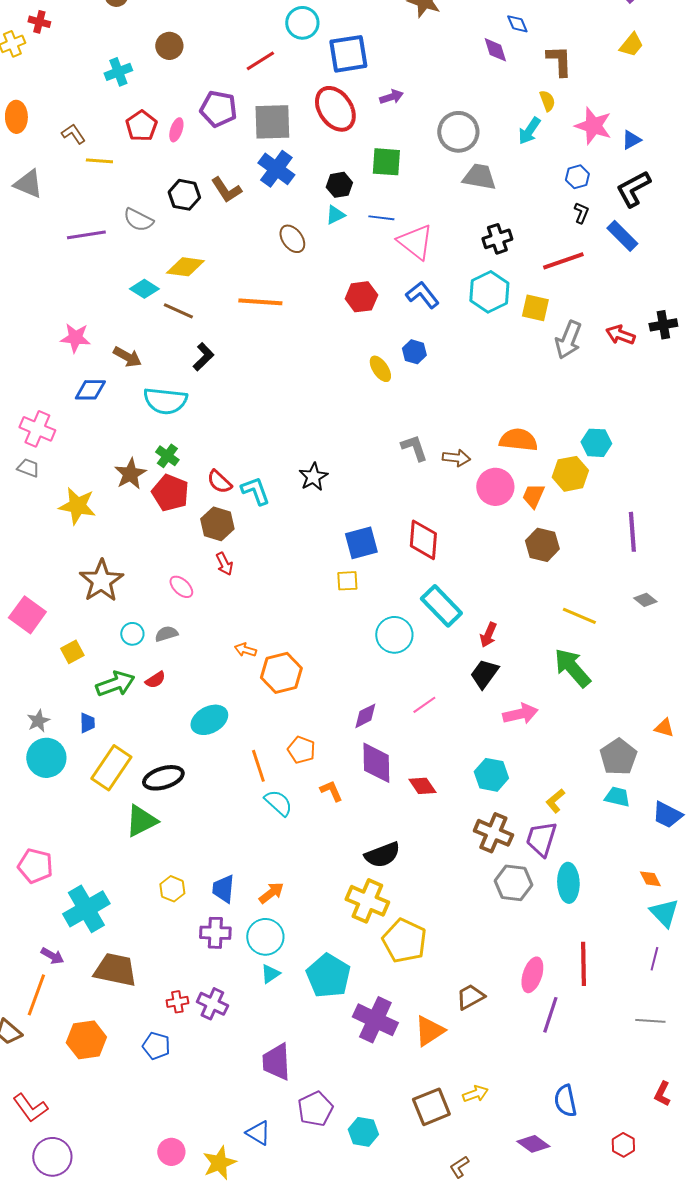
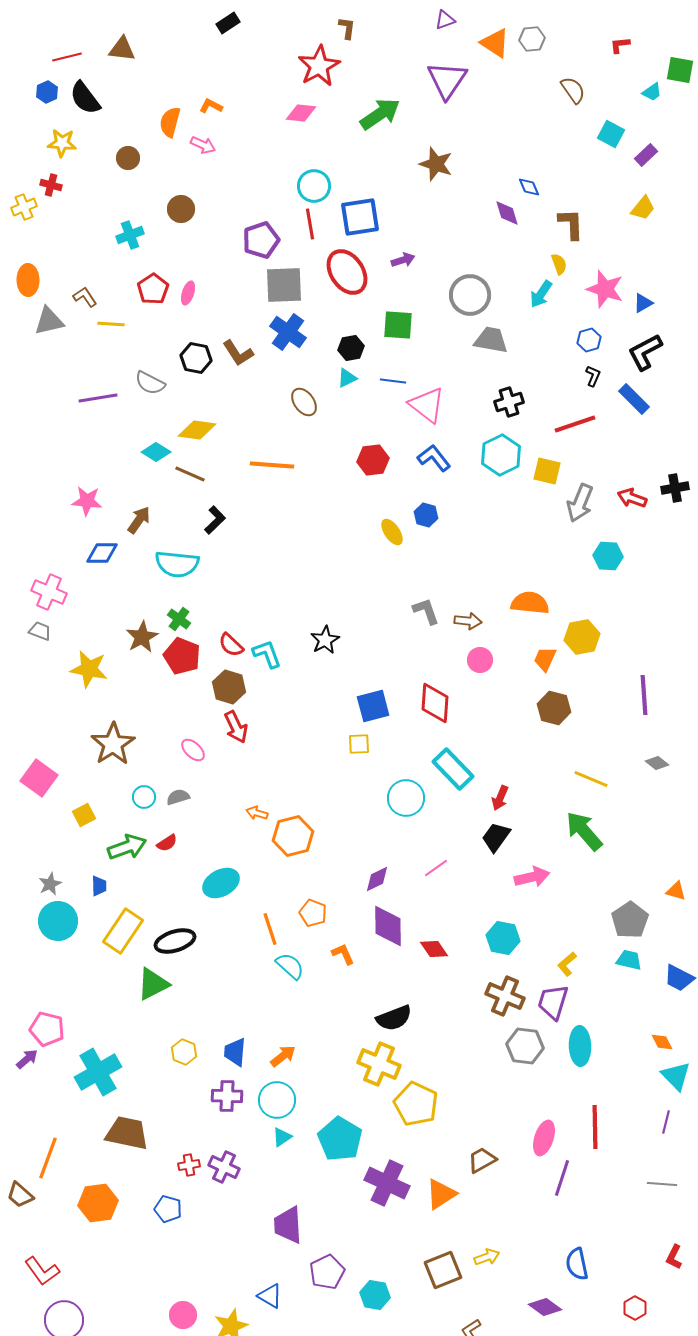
red line: (260, 61) -> (310, 224), moved, turned -68
purple pentagon: (218, 109) -> (261, 240), moved, turned -30
gray triangle: (28, 184) -> (49, 321), moved, turned -36
brown arrow: (127, 357) -> (139, 520), turned -84
cyan hexagon: (596, 443) -> (608, 556), moved
pink circle: (495, 487) -> (480, 660), moved, size x0.7
red arrow: (224, 564) -> (236, 727), size x1.4
purple arrow: (52, 956) -> (27, 1059), moved, turned -70

